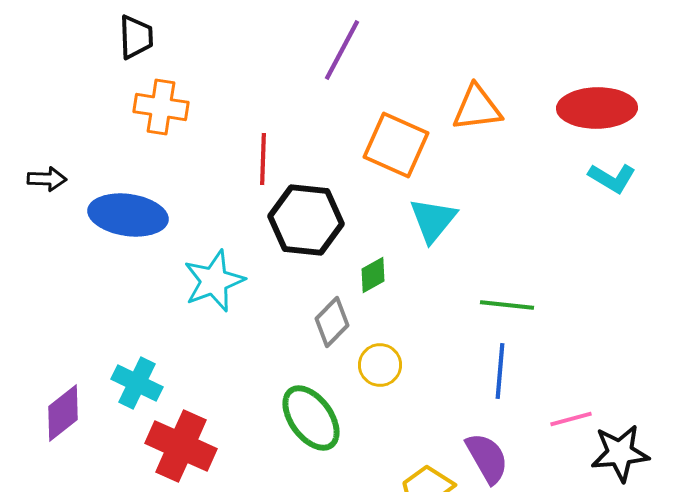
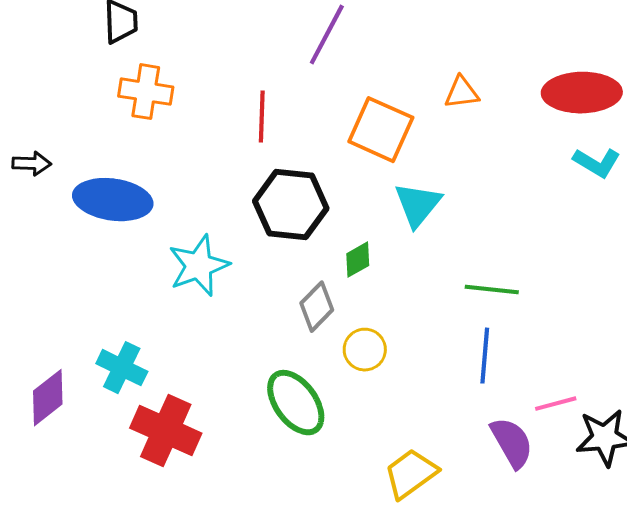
orange triangle: (477, 108) -> (462, 93), size x0.7
red line: (263, 159) -> (262, 117), moved
purple semicircle: (487, 458) -> (512, 443), moved

